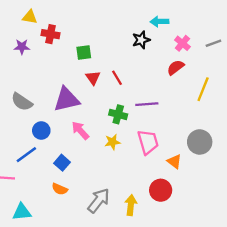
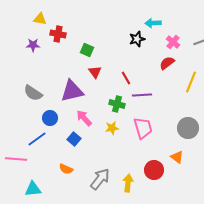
green square: (84, 52) -> (87, 50), turned 32
red line: (117, 78) -> (126, 78), moved
orange triangle: (174, 161) -> (177, 157), moved
blue square: (62, 163) -> (74, 139), moved

